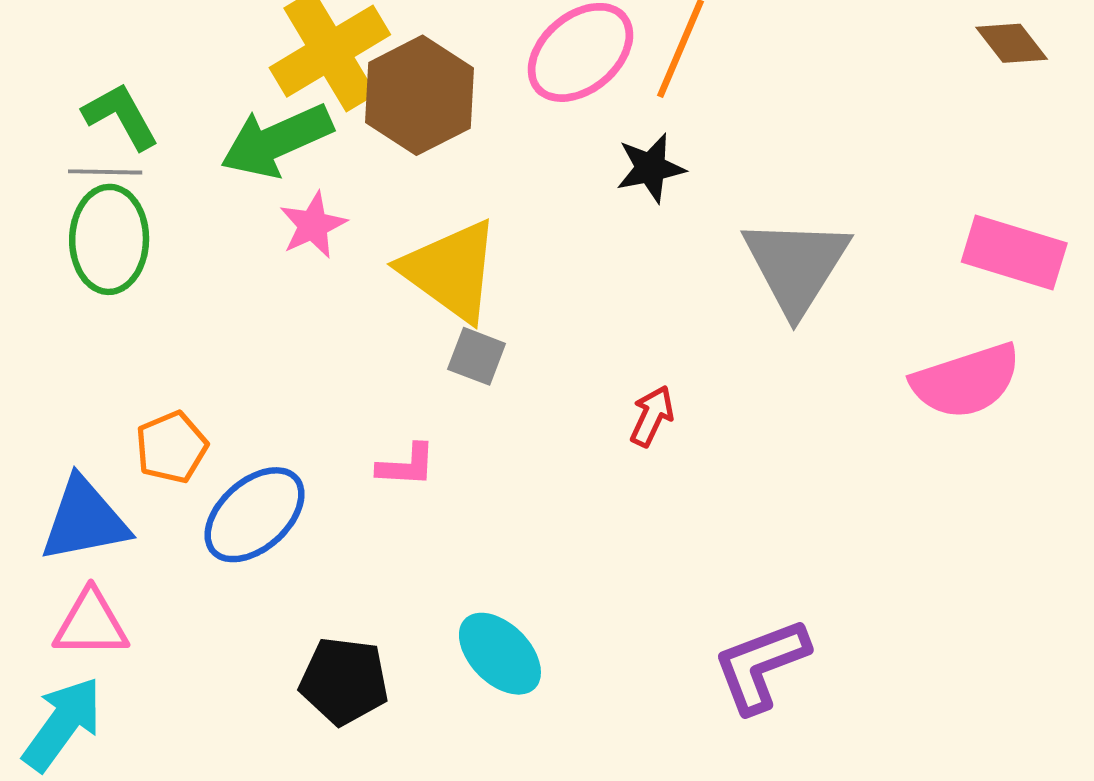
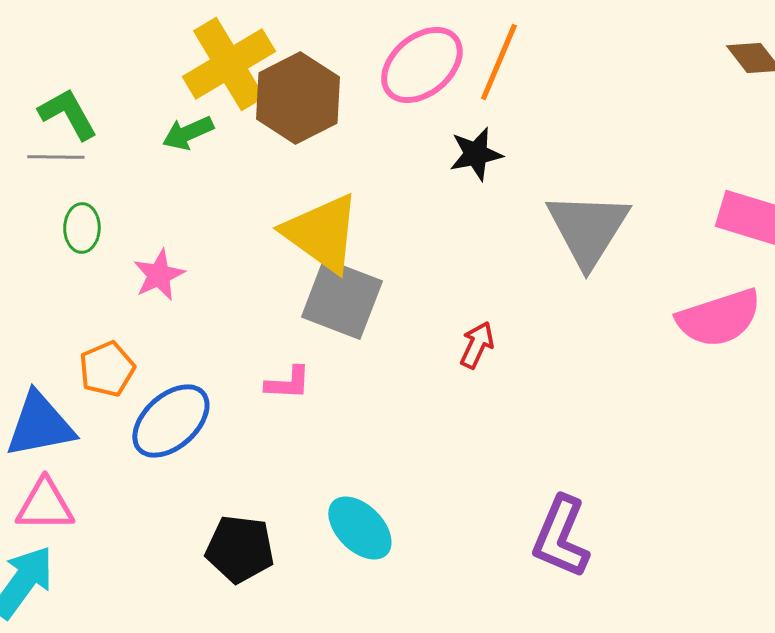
green arrow: (277, 141) -> (188, 133), size x0.6
pink star: (313, 225) -> (159, 275), moved
green ellipse: (109, 239) -> (82, 228), moved, size x0.6
gray square: (477, 356) -> (342, 299), size x1.8
purple L-shape: (761, 665) -> (561, 537), turned -46

